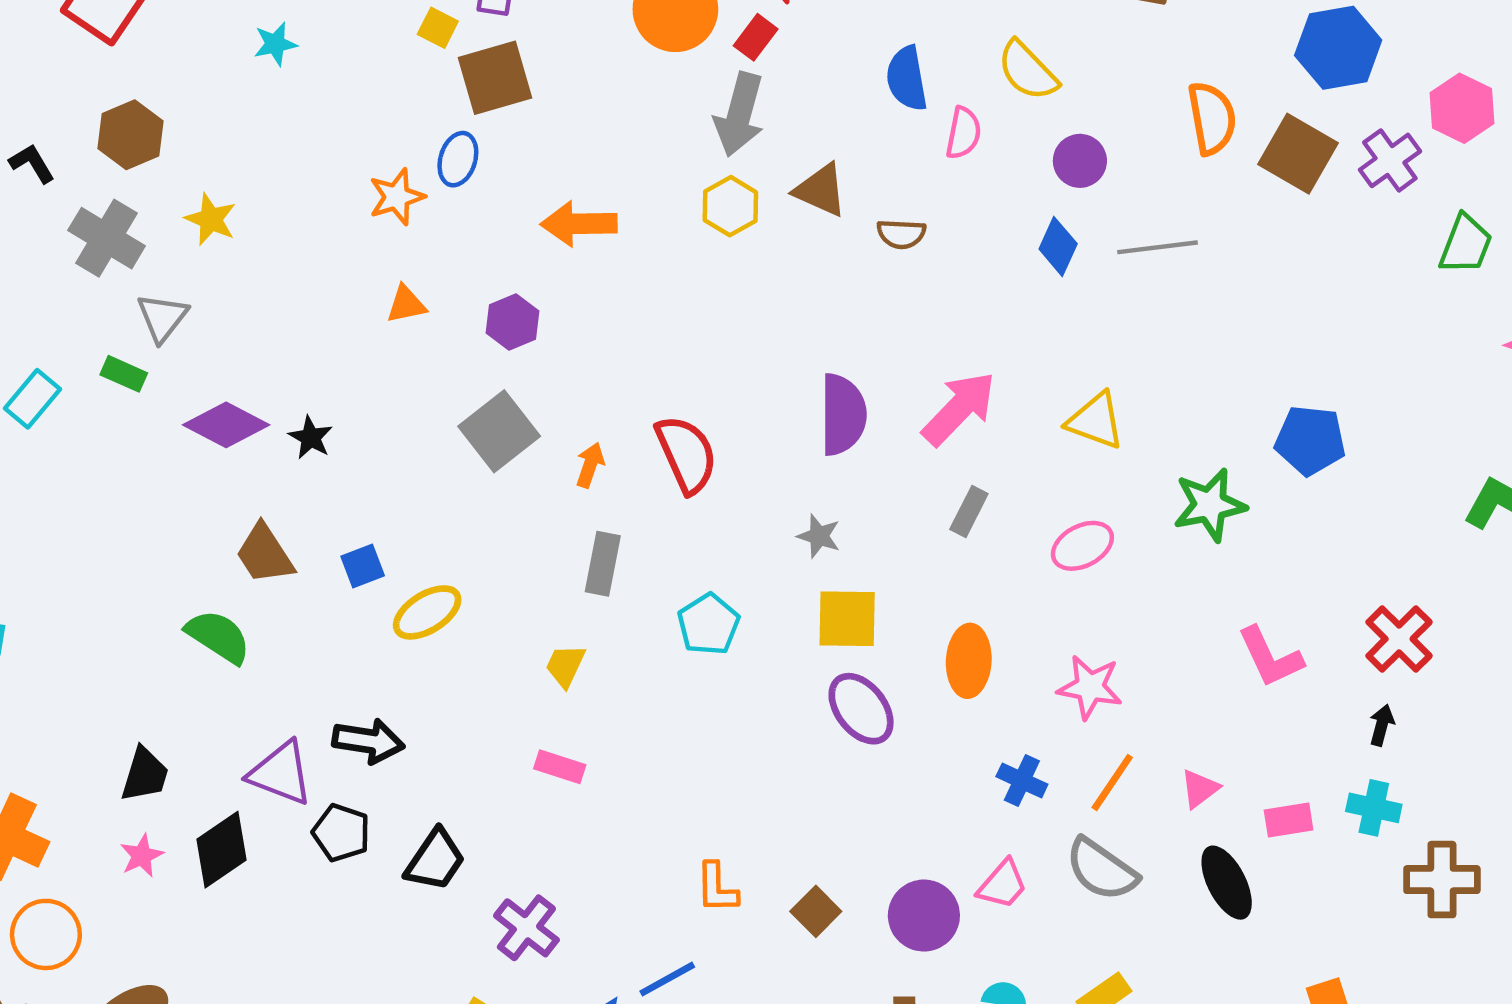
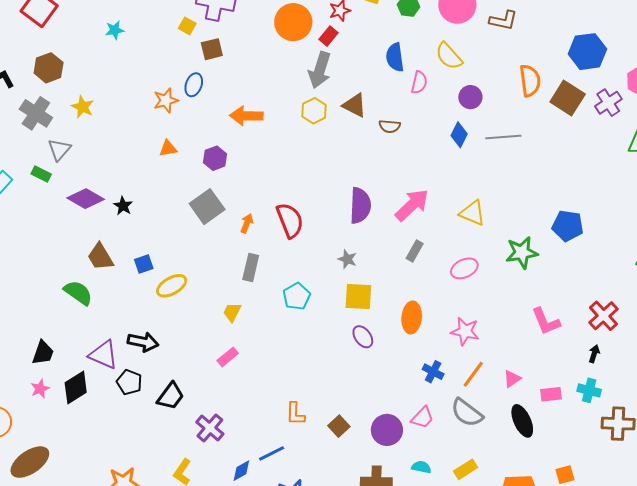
brown square: (495, 78) -> (212, 49), size x0.7
purple ellipse: (861, 709) -> (363, 337), size x0.7
pink rectangle: (560, 767) -> (228, 357), turned -60

